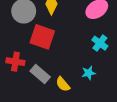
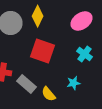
red square: (42, 37) -> (42, 51), moved

